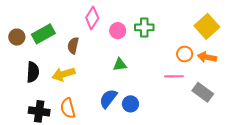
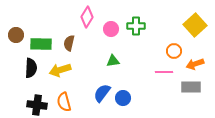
green rectangle: (43, 34) -> (41, 44), moved, turned 30
orange arrow: (207, 57) -> (195, 64), moved, turned -30
gray rectangle: (203, 92) -> (191, 87), turned -36

